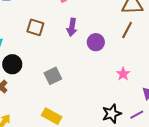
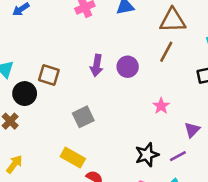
brown square: (35, 27) -> (49, 75), moved
purple arrow: (72, 27) -> (97, 65), moved
gray square: (53, 76) -> (83, 117), moved

